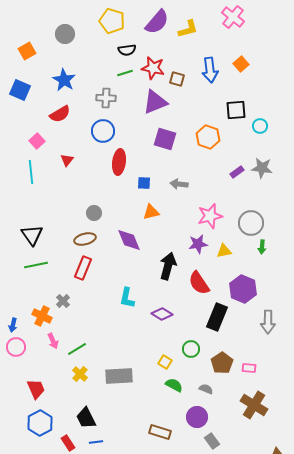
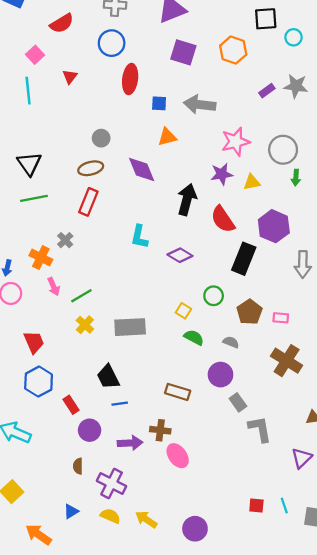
gray arrow: (179, 184) -> (200, 105), size x1.5
black trapezoid: (86, 418) -> (108, 377), moved
blue line: (96, 442) -> (120, 404), moved

